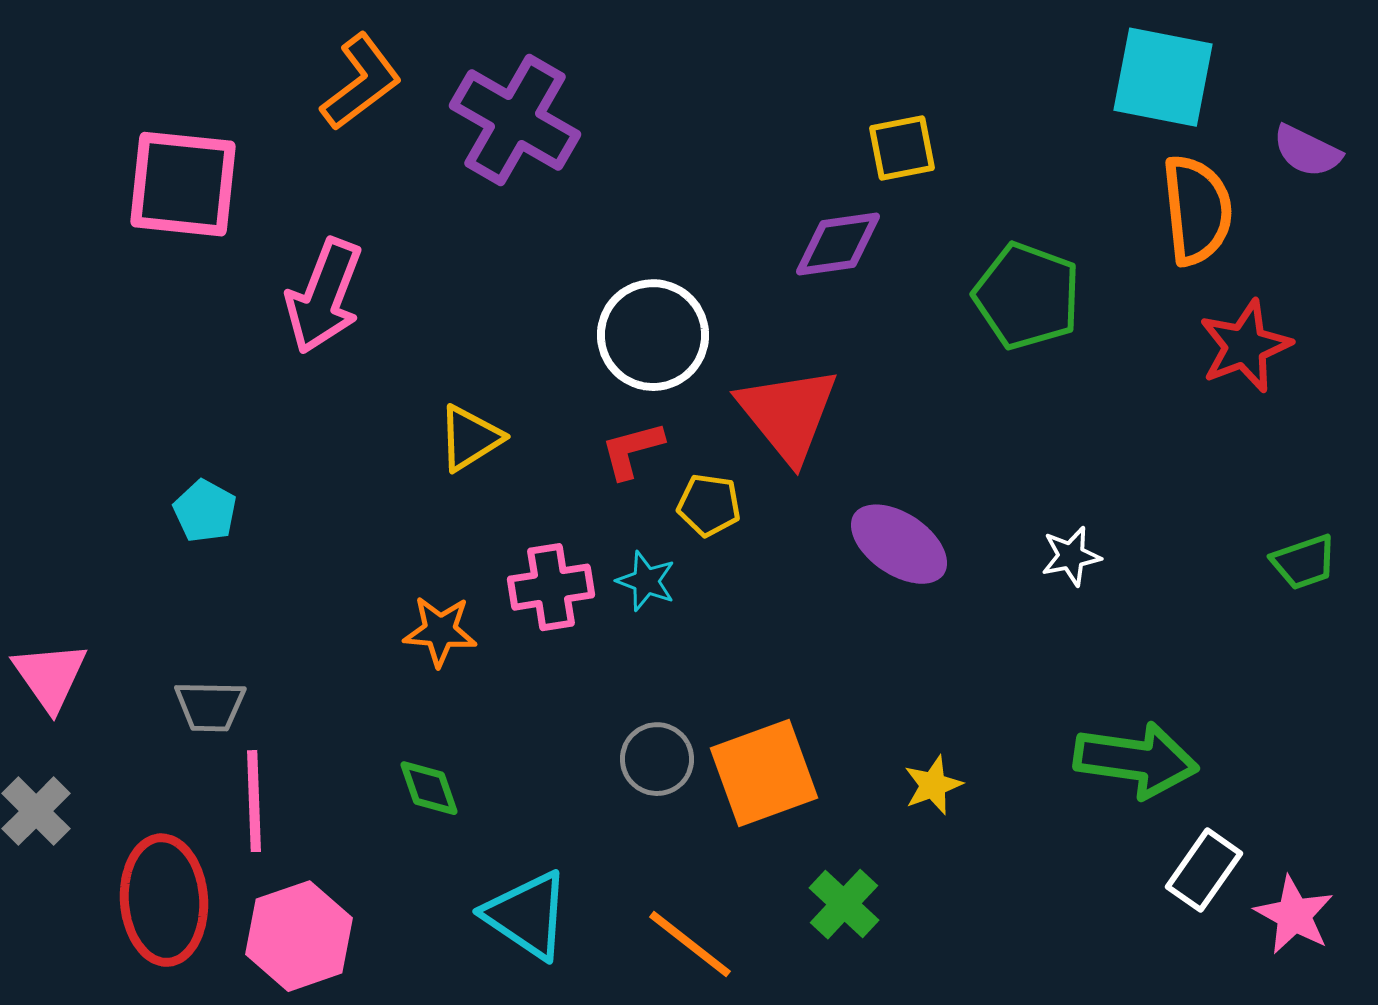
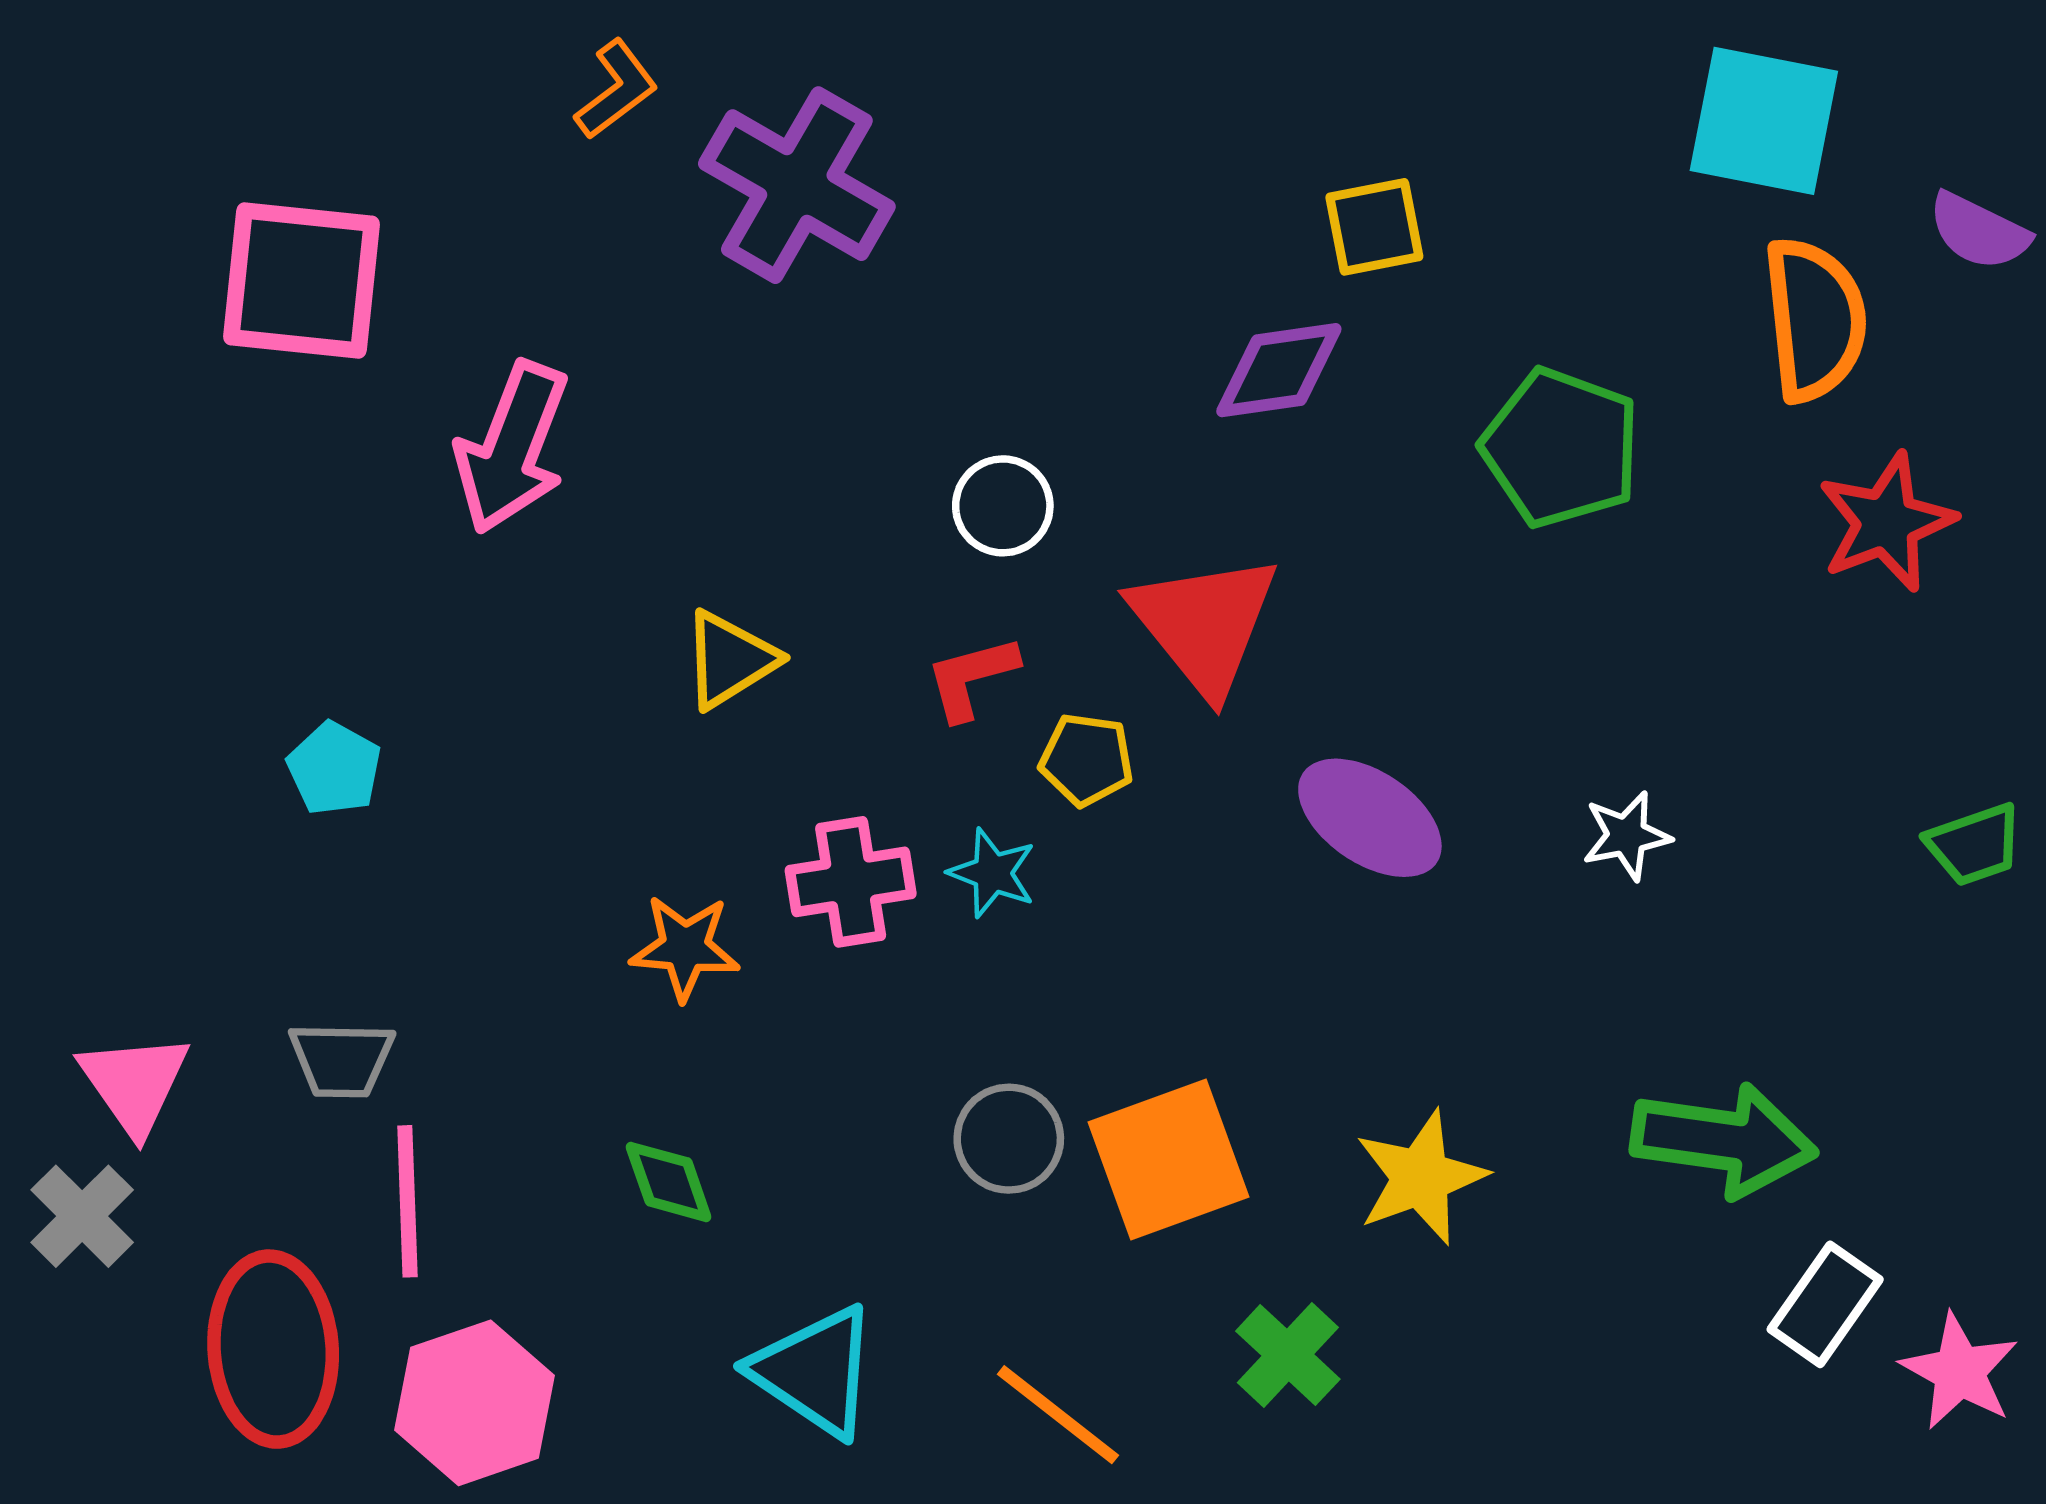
orange L-shape: (361, 82) -> (616, 90), moved, size x0.7
white circle: (653, 335) -> (1003, 506), size x0.6
pink triangle: (50, 676) -> (134, 1083), moved
yellow star: (933, 785) -> (1421, 1177), size x1.5

